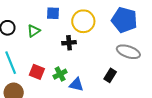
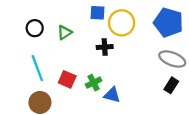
blue square: (53, 13) -> (97, 13), moved
black rectangle: (110, 75) -> (171, 85), moved

